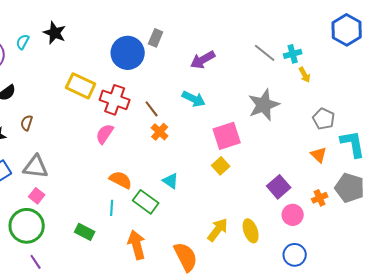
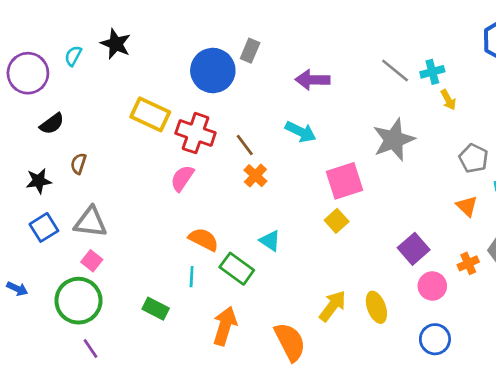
purple arrow: (203, 60) -> (313, 80), turned 30
orange arrow: (137, 245) -> (225, 326), turned 32

